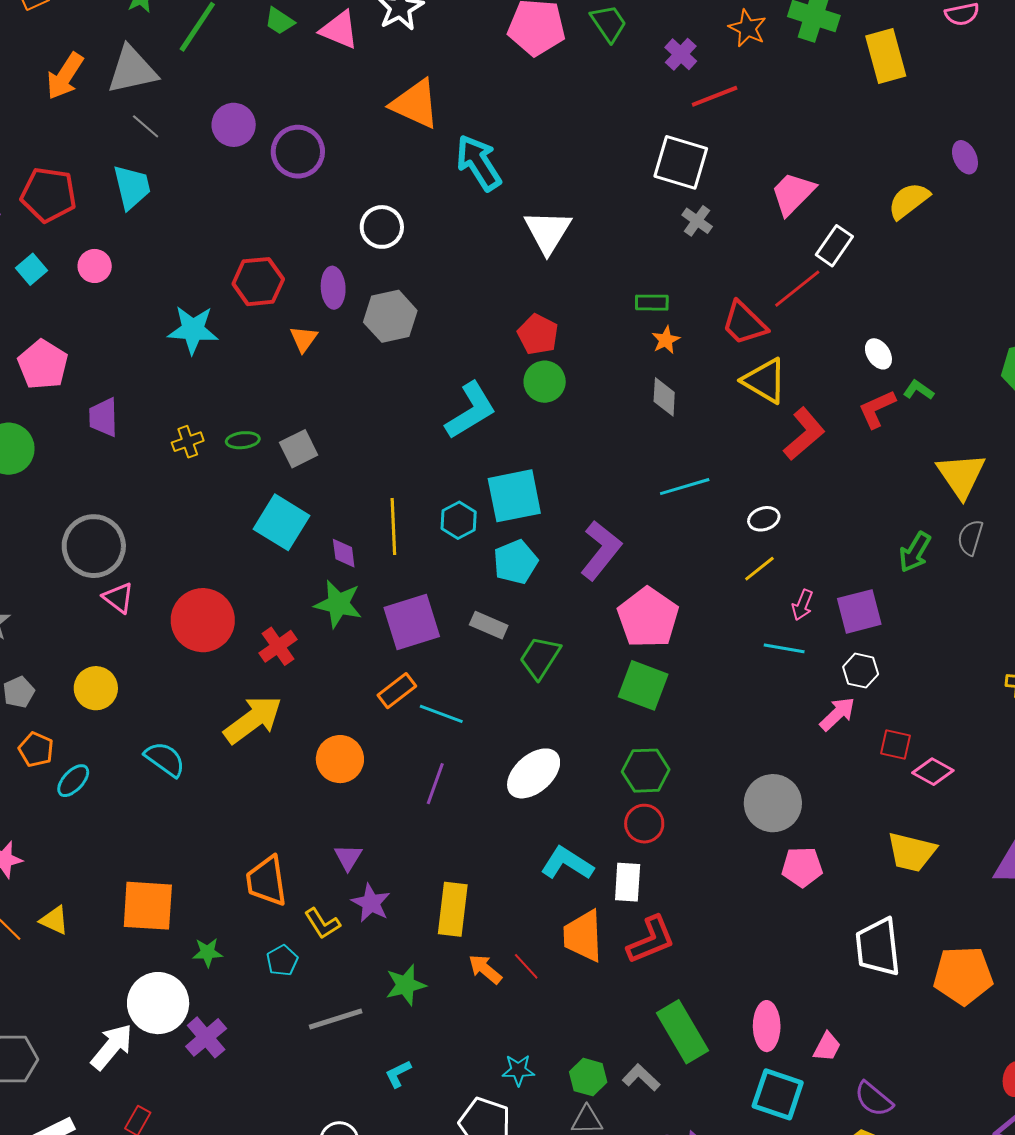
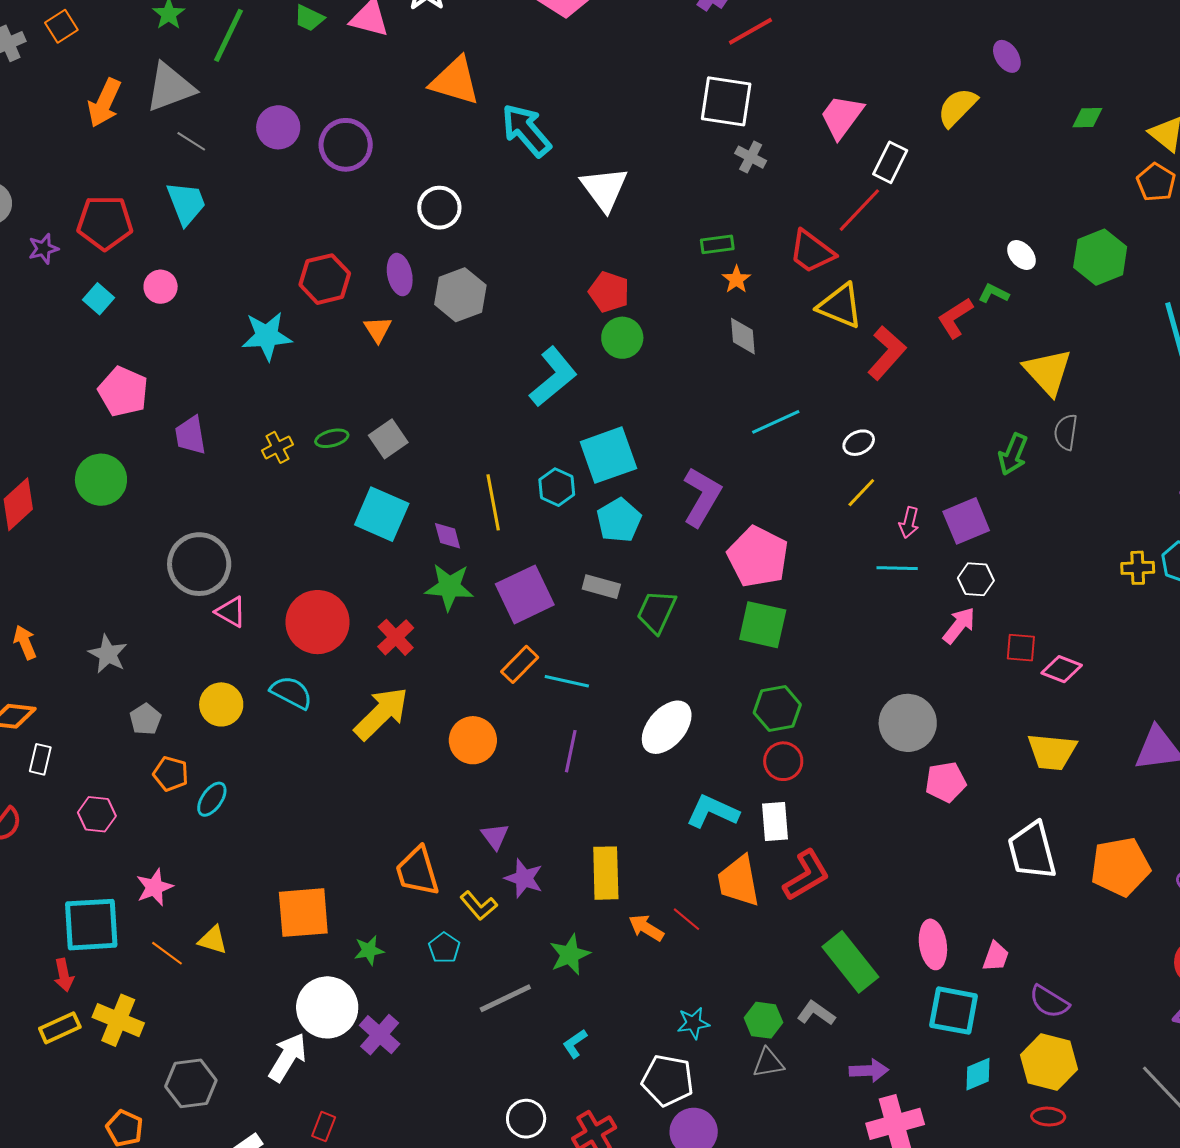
white ellipse: (878, 354) -> (1021, 255), moved
cyan semicircle: (165, 759) -> (291, 692), moved

